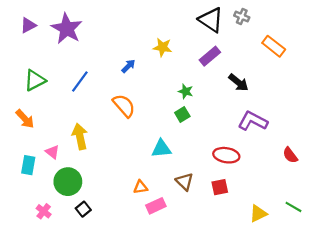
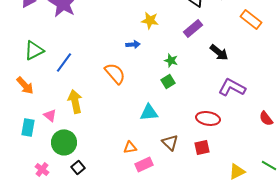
blue arrow: (128, 66) -> (133, 44), moved, turned 40
blue line: (80, 81) -> (64, 62), moved

